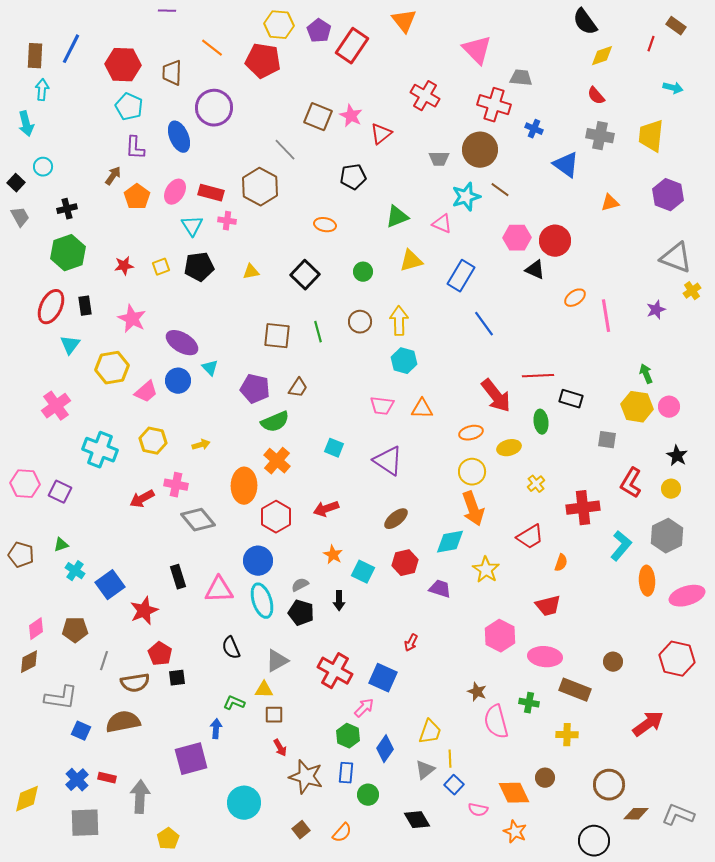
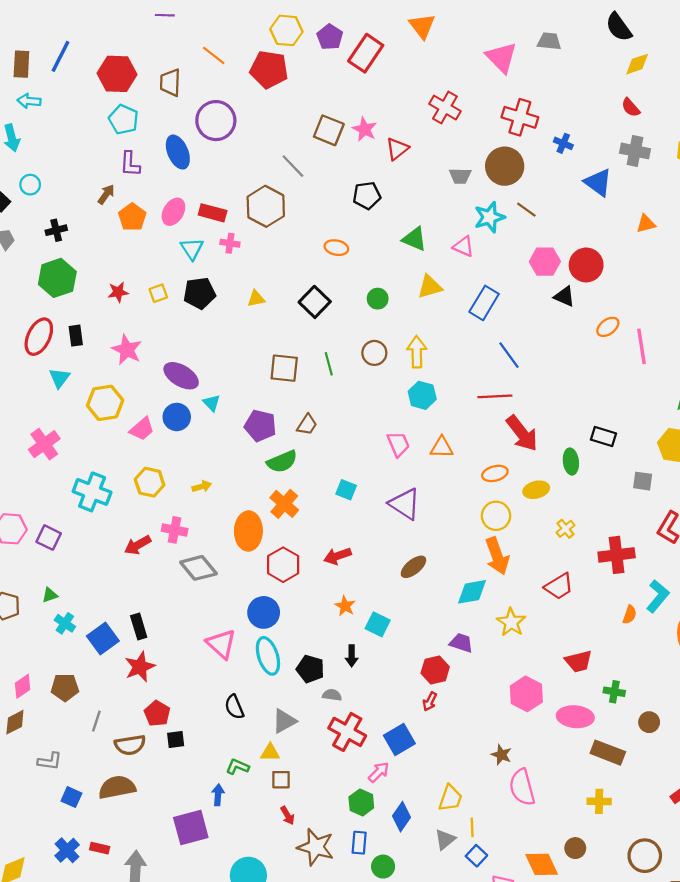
gray trapezoid: (521, 78) -> (549, 41), moved
cyan arrow: (42, 90) -> (29, 101), turned -90
green triangle: (397, 217) -> (415, 239), turned 45
red line: (538, 376) -> (495, 396), moved
pink trapezoid: (382, 406) -> (398, 444), turned -120
red hexagon: (405, 563) -> (435, 670), moved
orange semicircle: (561, 563) -> (630, 615), moved
black rectangle: (178, 577) -> (139, 627), moved
gray semicircle: (300, 585) -> (332, 695), moved, turned 36
pink triangle: (219, 590) -> (221, 644), turned 44
blue square: (383, 678) -> (399, 740), turned 36
gray L-shape: (61, 698) -> (50, 761), size x0.7
green cross: (529, 703) -> (614, 692), moved

